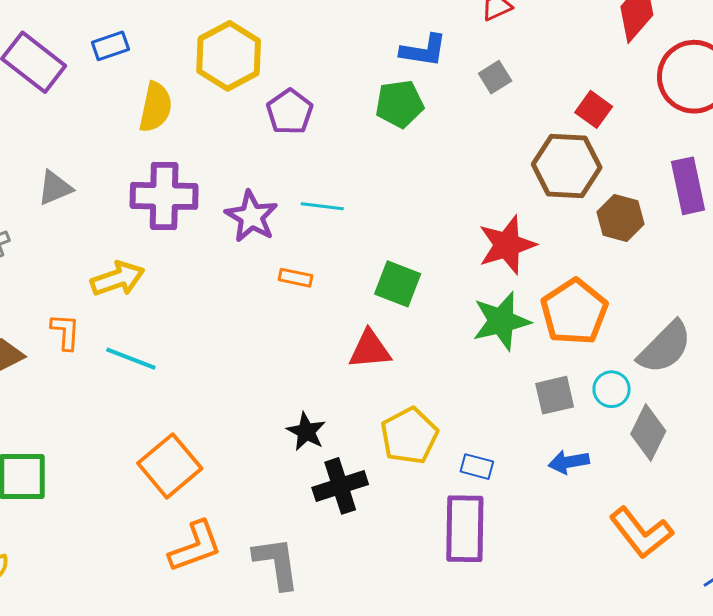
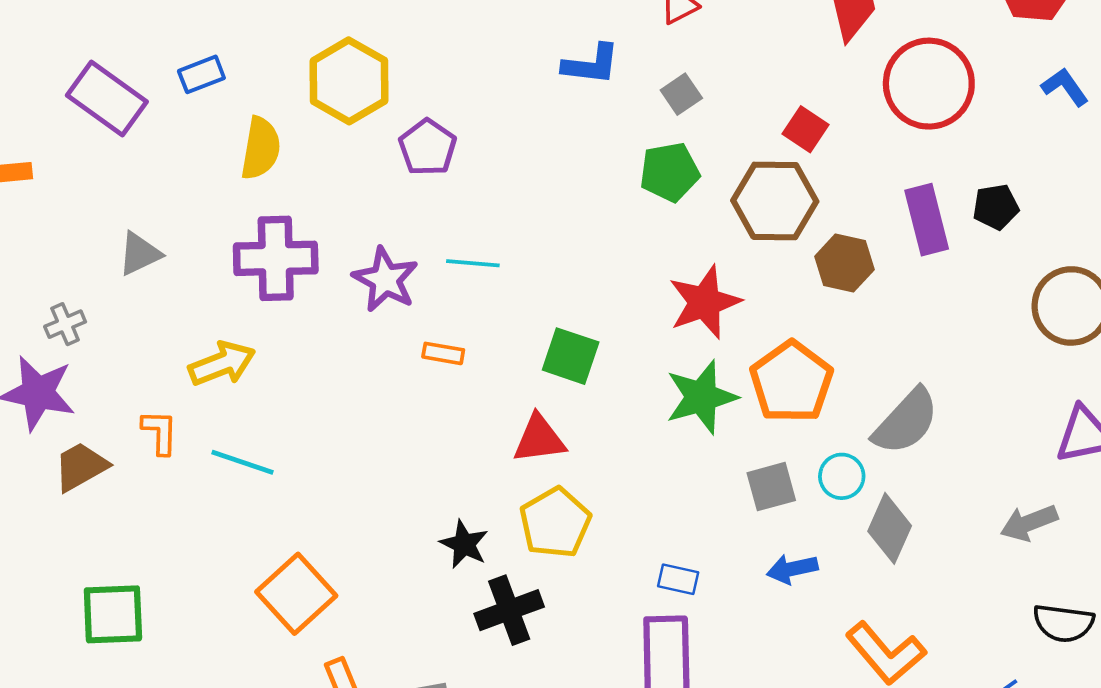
green pentagon: (399, 104) -> (670, 172), moved
yellow pentagon: (409, 436) -> (555, 523), moved

